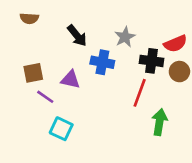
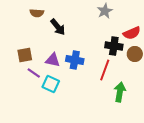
brown semicircle: (29, 18) -> (37, 13), moved
gray star: (125, 37) -> (105, 11), moved
blue cross: (102, 62) -> (75, 60), moved
cyan square: (61, 129) -> (51, 84), moved

